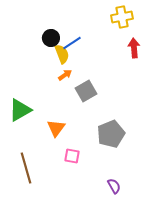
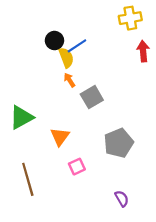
orange arrow: (65, 75) -> (69, 80), turned -88
pink square: (72, 156) -> (77, 167), turned -35

